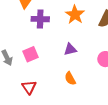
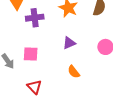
pink square: (31, 54) -> (31, 54), turned 35

